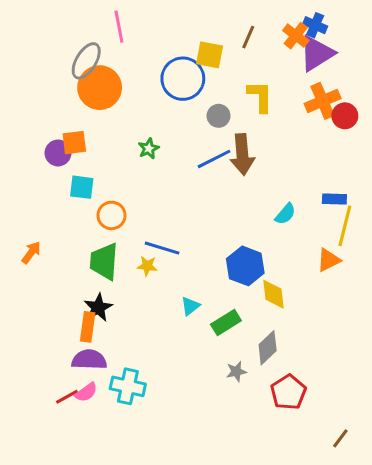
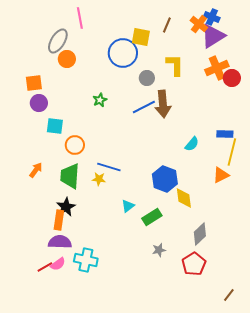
orange circle: (100, 88) -> (67, 59), size x0.6
orange square: (74, 143) -> (34, 83), moved
orange arrow: (31, 253) -> (36, 170), moved
gray diamond: (268, 348) -> (200, 234), moved

